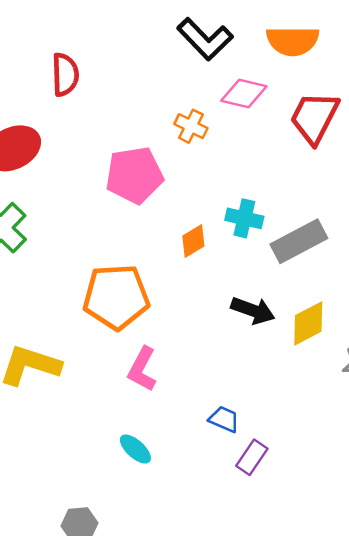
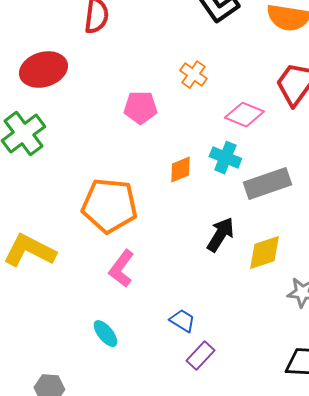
pink diamond: (244, 94) -> (244, 115), moved
pink pentagon: (134, 175) -> (140, 108), size x0.7
black arrow: (253, 310) -> (220, 235), turned -87

